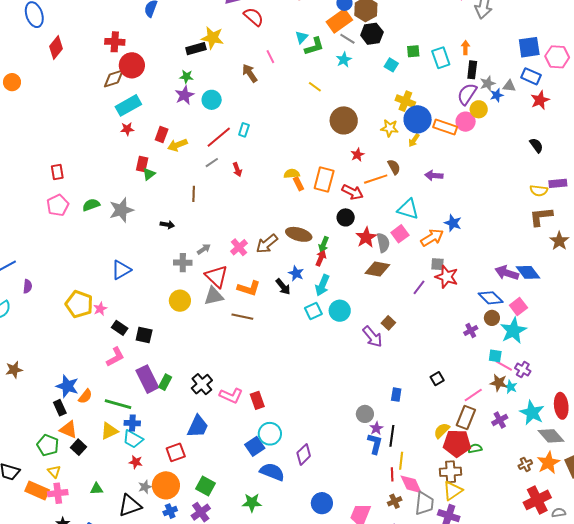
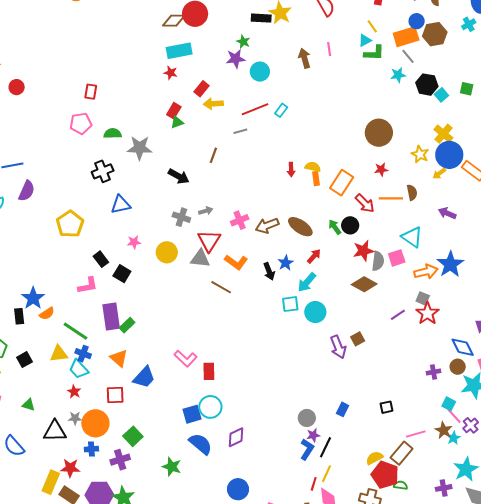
black hexagon: (372, 34) -> (427, 85), moved
yellow line: (315, 87) -> (372, 26), moved
red arrow: (237, 170) -> (291, 170), moved
blue star: (453, 223) -> (450, 264), size x1.5
black arrow: (167, 225) -> (179, 176), size x1.5
green arrow: (324, 244) -> (335, 227), moved, turned 105
purple semicircle: (28, 286) -> (27, 191), size x1.5
pink star: (100, 309) -> (134, 242), moved
black cross: (202, 384) -> (103, 171), moved
purple cross: (500, 420) -> (444, 488), moved
orange triangle: (68, 430) -> (119, 358), moved

